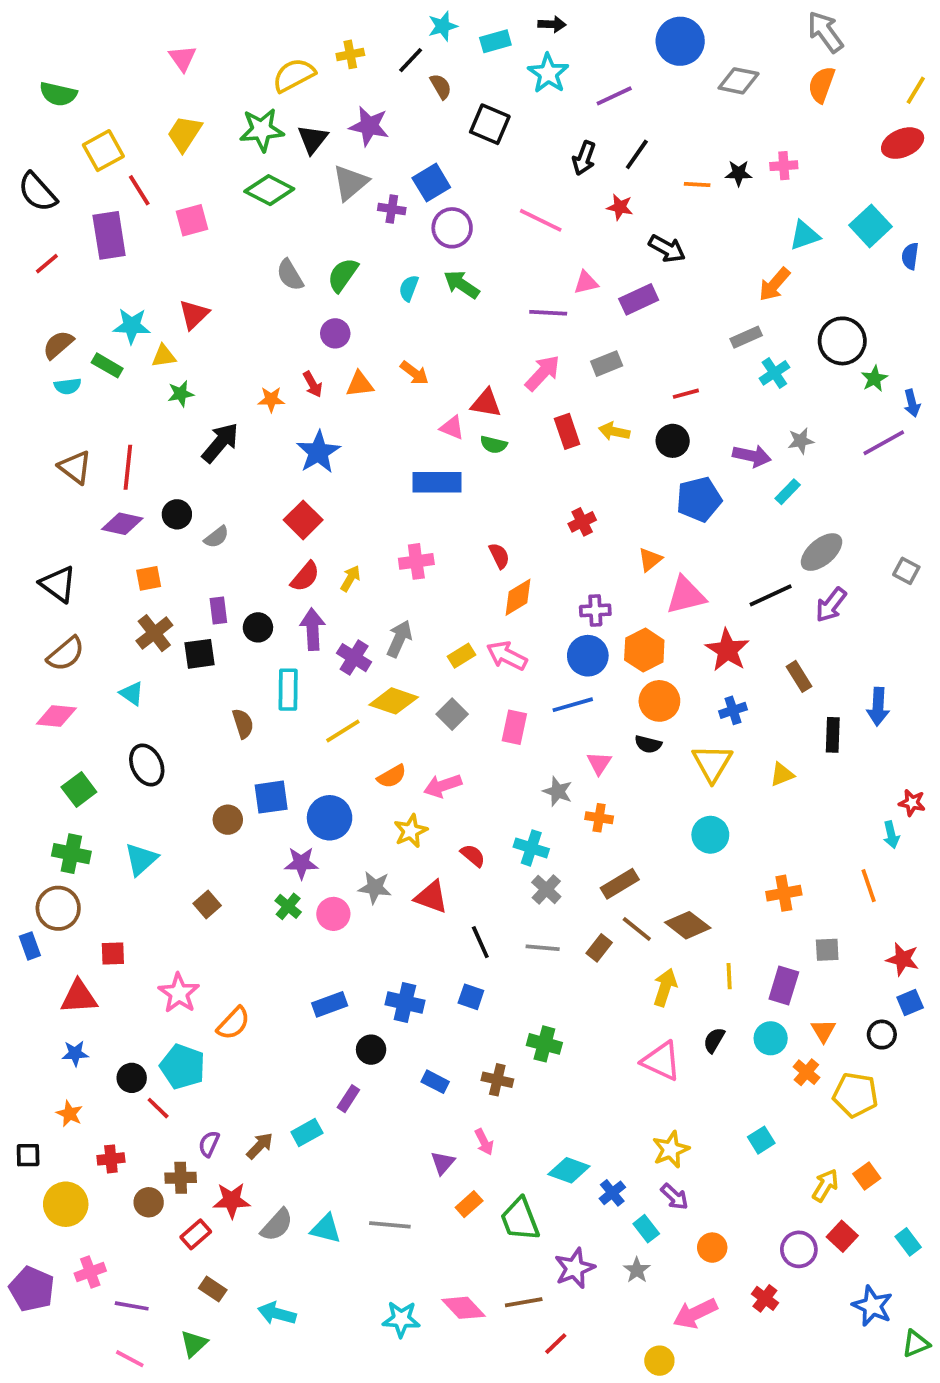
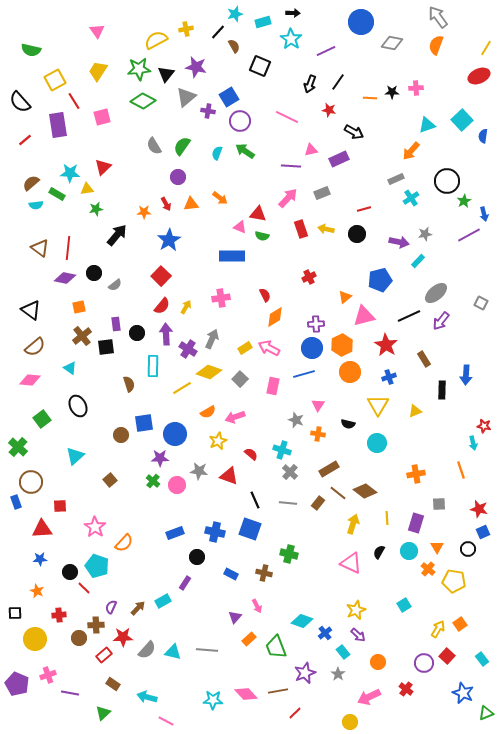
blue pentagon: (699, 499) -> (380, 280), moved
black semicircle: (648, 744) -> (348, 424), moved
green cross: (71, 854) -> (18, 447), moved, turned 30
blue square: (471, 997) -> (250, 529), size x1.6
pink line: (130, 1359) -> (166, 721), moved

